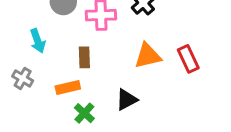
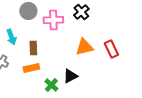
brown rectangle: (84, 57) -> (33, 48), moved
green cross: (84, 113) -> (51, 85), moved

